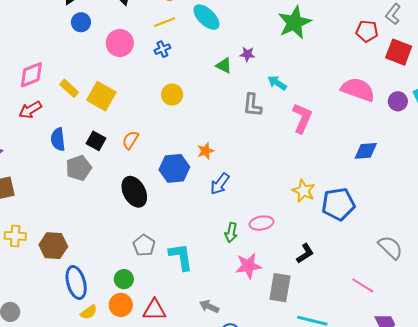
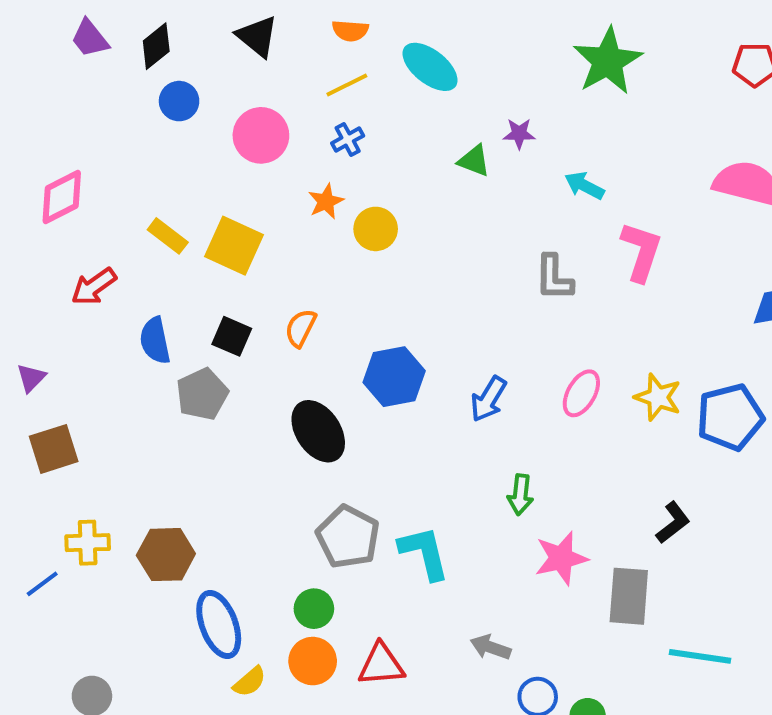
pink diamond: (31, 75) -> (62, 197), moved
gray L-shape: (252, 105) -> (554, 278), moved
orange star: (206, 151) -> (326, 201), moved
pink ellipse: (261, 223) -> (581, 393), moved, turned -45
gray pentagon: (144, 245) -> (348, 537), size x1.4

